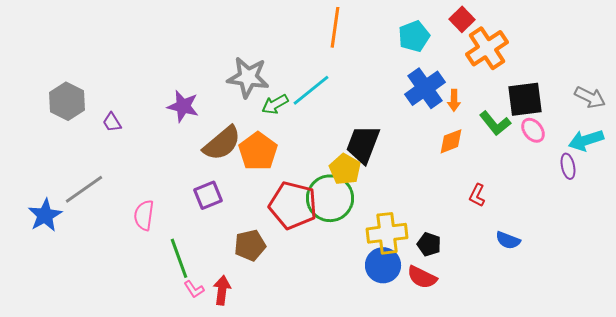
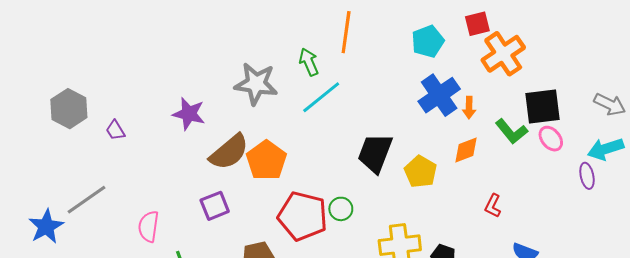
red square: (462, 19) -> (477, 24), turned 30
green arrow: (275, 104) -> (309, 62), moved, turned 96
yellow pentagon: (345, 169) -> (420, 172), moved
green circle: (330, 198) -> (341, 209), size x0.5

